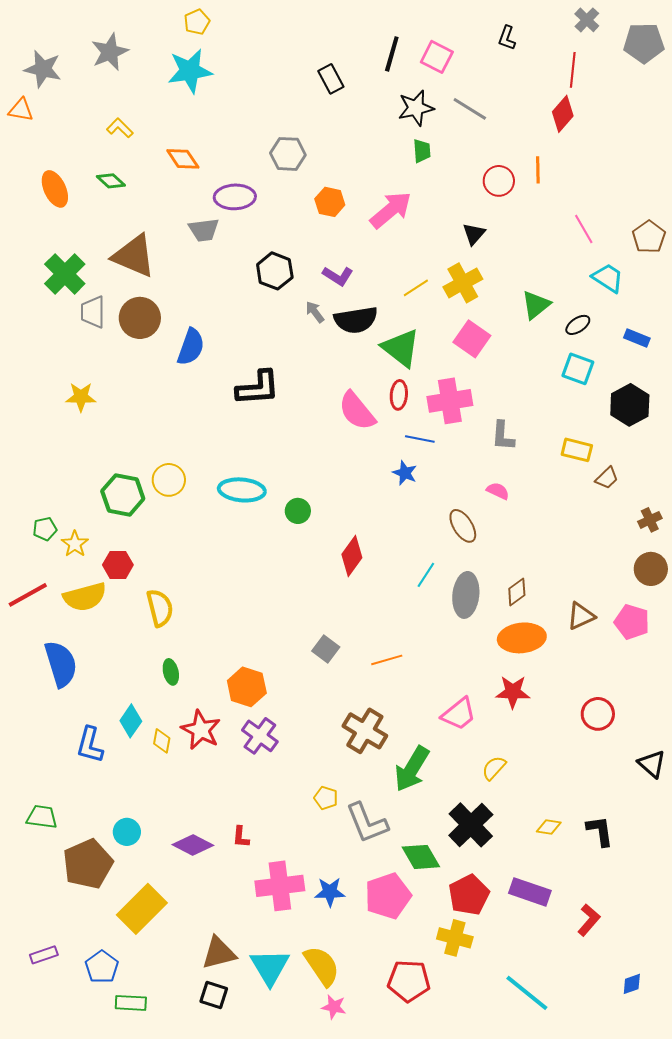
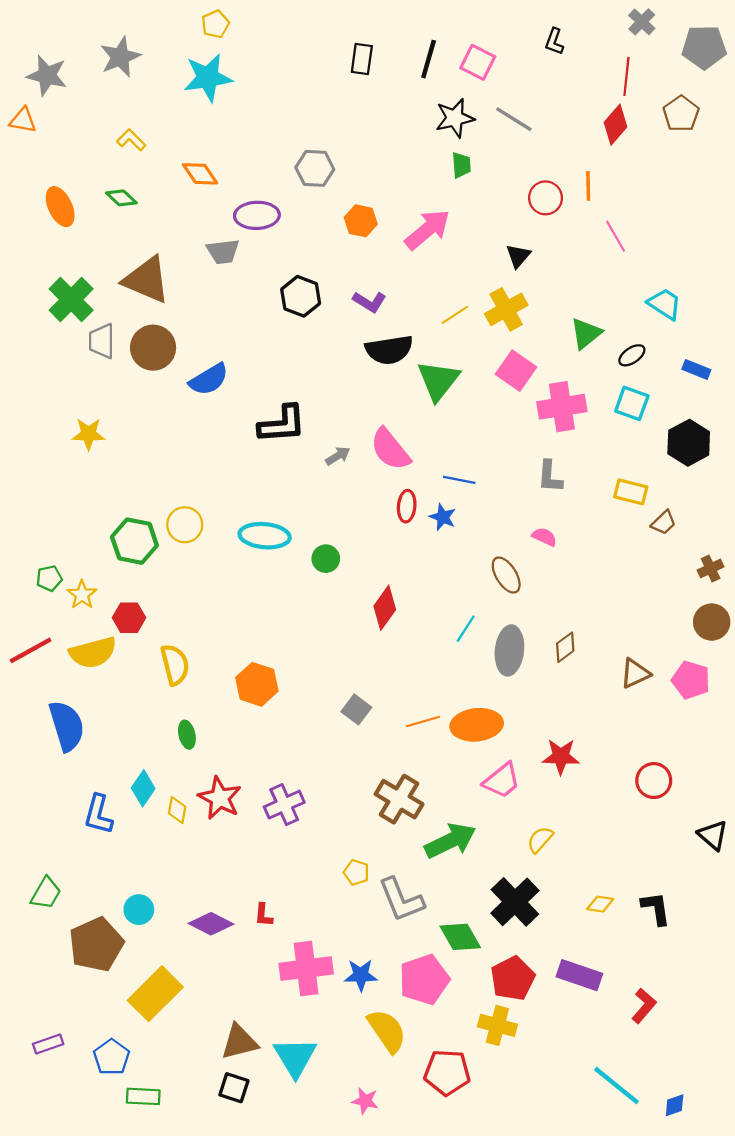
black rectangle: (331, 79) -> (362, 59), moved, turned 36
pink line: (584, 229) -> (615, 236), moved
brown pentagon: (649, 237) -> (681, 114), moved
gray arrow: (315, 312) -> (338, 456), moved, turned 95
blue semicircle: (191, 347) -> (209, 379), turned 39
green triangle: (401, 348) -> (438, 380), turned 30
red ellipse: (399, 395) -> (407, 506), moved
pink cross: (450, 401) -> (562, 407), moved
orange ellipse: (522, 638) -> (477, 725), moved
orange hexagon: (247, 687) -> (257, 684), moved
purple cross: (260, 736) -> (284, 805), turned 30
green arrow: (412, 769) -> (450, 841), turned -147
green trapezoid: (42, 817) -> (46, 893), turned 112
yellow semicircle: (322, 966) -> (387, 1031), moved
blue diamond: (632, 984) -> (675, 1105), moved
cyan line: (527, 993) -> (617, 1086), moved

